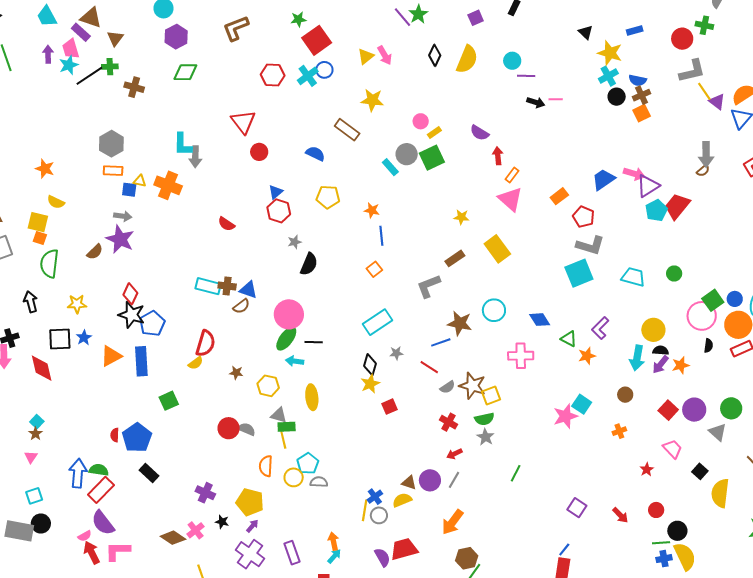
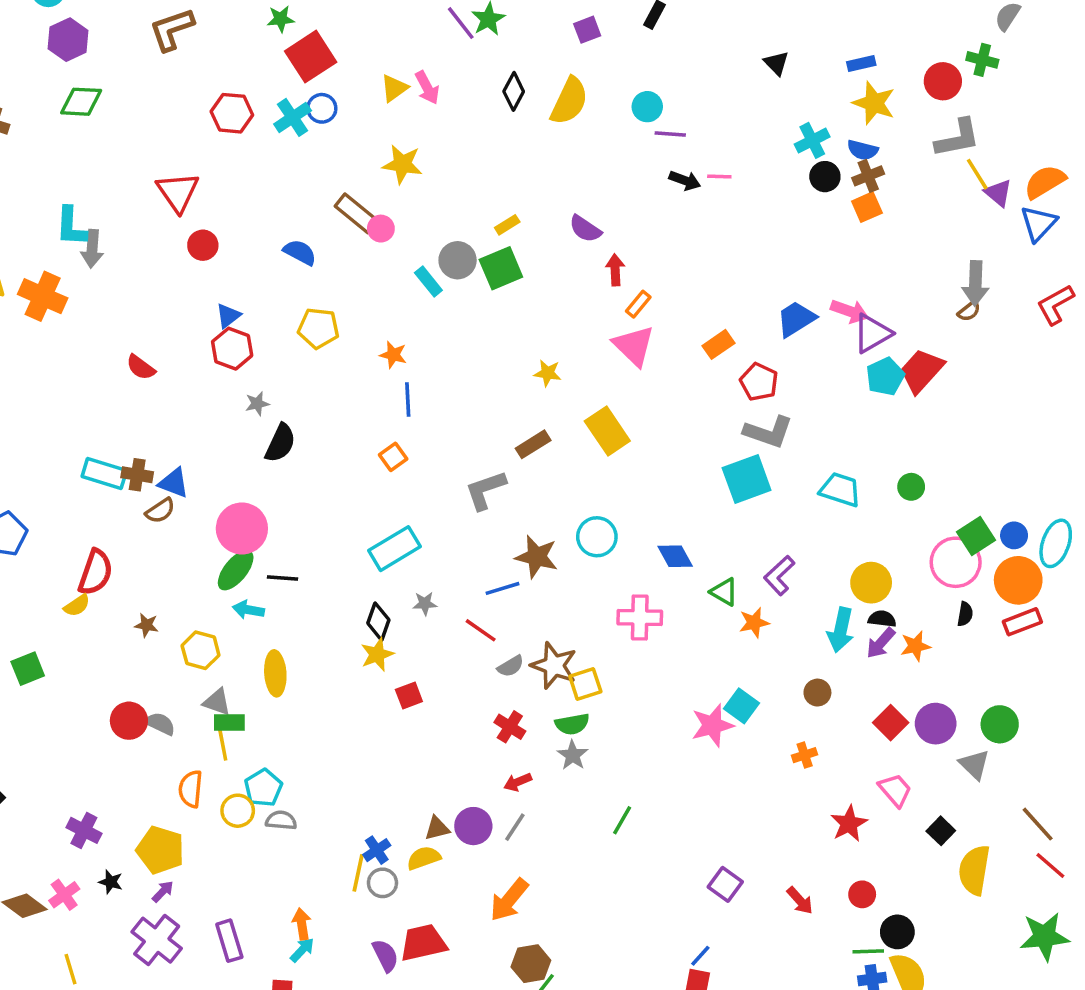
yellow star: (610, 53) -> (874, 103), moved
pink circle: (421, 121) -> (381, 229), moved
red star: (647, 469) -> (849, 824), size x1.5
brown triangle: (409, 483) -> (437, 828), turned -35

